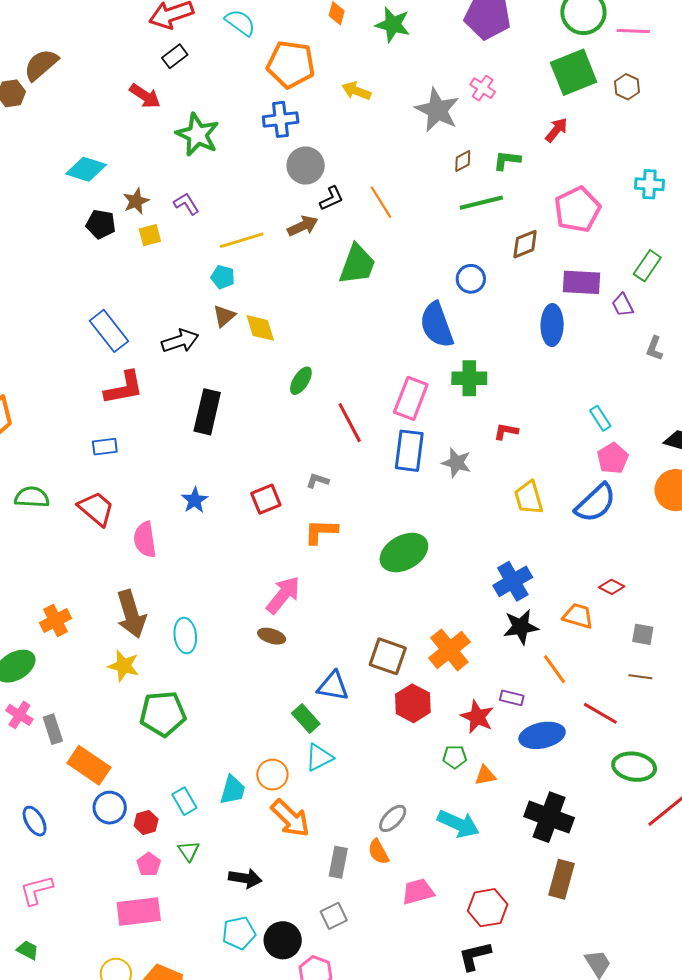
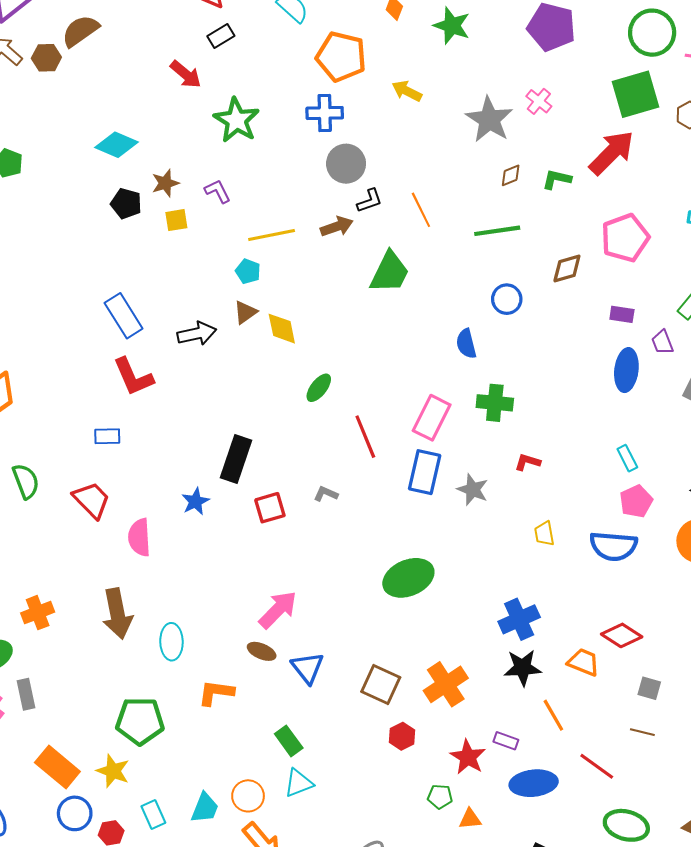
red arrow: (556, 130) -> (612, 153), size x1.8
green line: (481, 203) -> (497, 231), moved
purple rectangle: (582, 282) -> (622, 314), size x0.6
blue semicircle: (437, 325) -> (466, 344), size x0.6
blue ellipse: (552, 325) -> (626, 370), moved
red L-shape: (124, 388) -> (133, 377), turned 72
black rectangle: (207, 412) -> (236, 459), moved
green semicircle: (32, 497) -> (26, 481), turned 60
yellow trapezoid: (529, 498) -> (544, 534), size x0.7
blue semicircle: (595, 503) -> (613, 546), turned 42
orange L-shape: (321, 532) -> (216, 693), moved
red diamond: (612, 587) -> (622, 635), size x1.5
yellow star: (124, 666) -> (113, 771), moved
blue triangle: (333, 686) -> (308, 668), moved, turned 36
red hexagon: (413, 703) -> (402, 736), size x0.7
gray rectangle: (53, 729) -> (26, 694), moved

